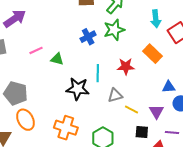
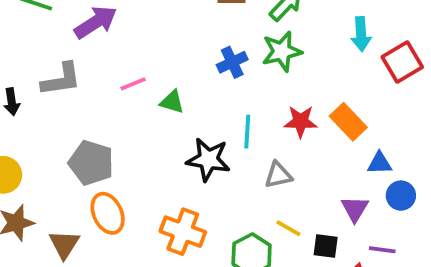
orange rectangle: (152, 54) -> (348, 122), moved
yellow line: (132, 109) -> (288, 228), moved

